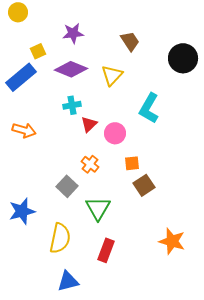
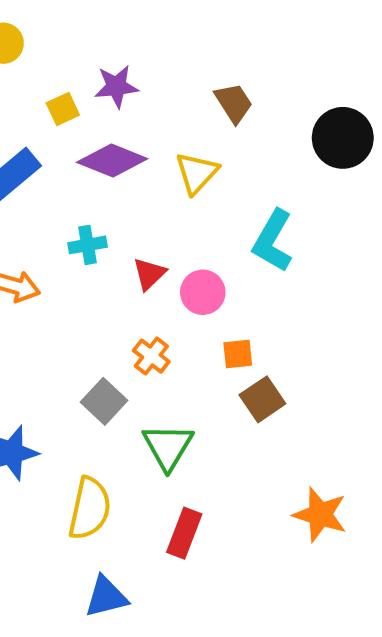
yellow square: (38, 51) -> (63, 109), moved
cyan cross: (72, 105) -> (88, 245), moved

